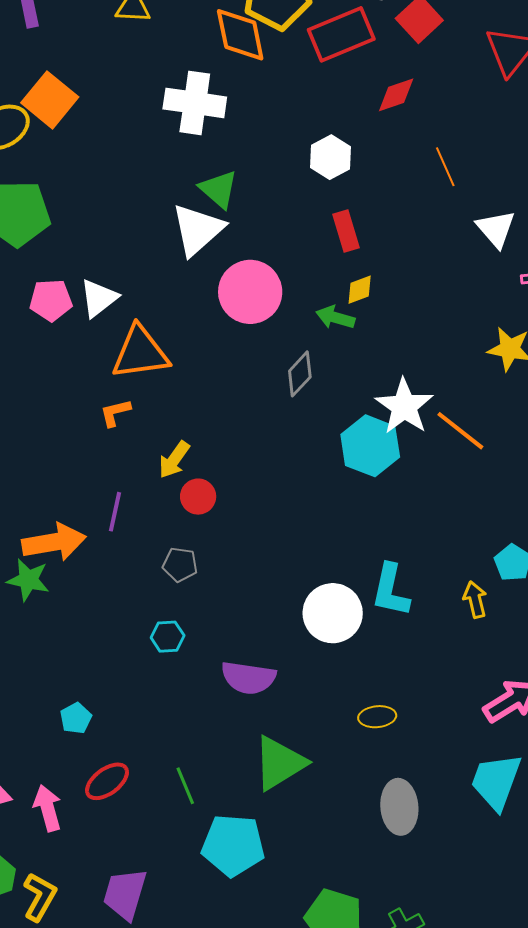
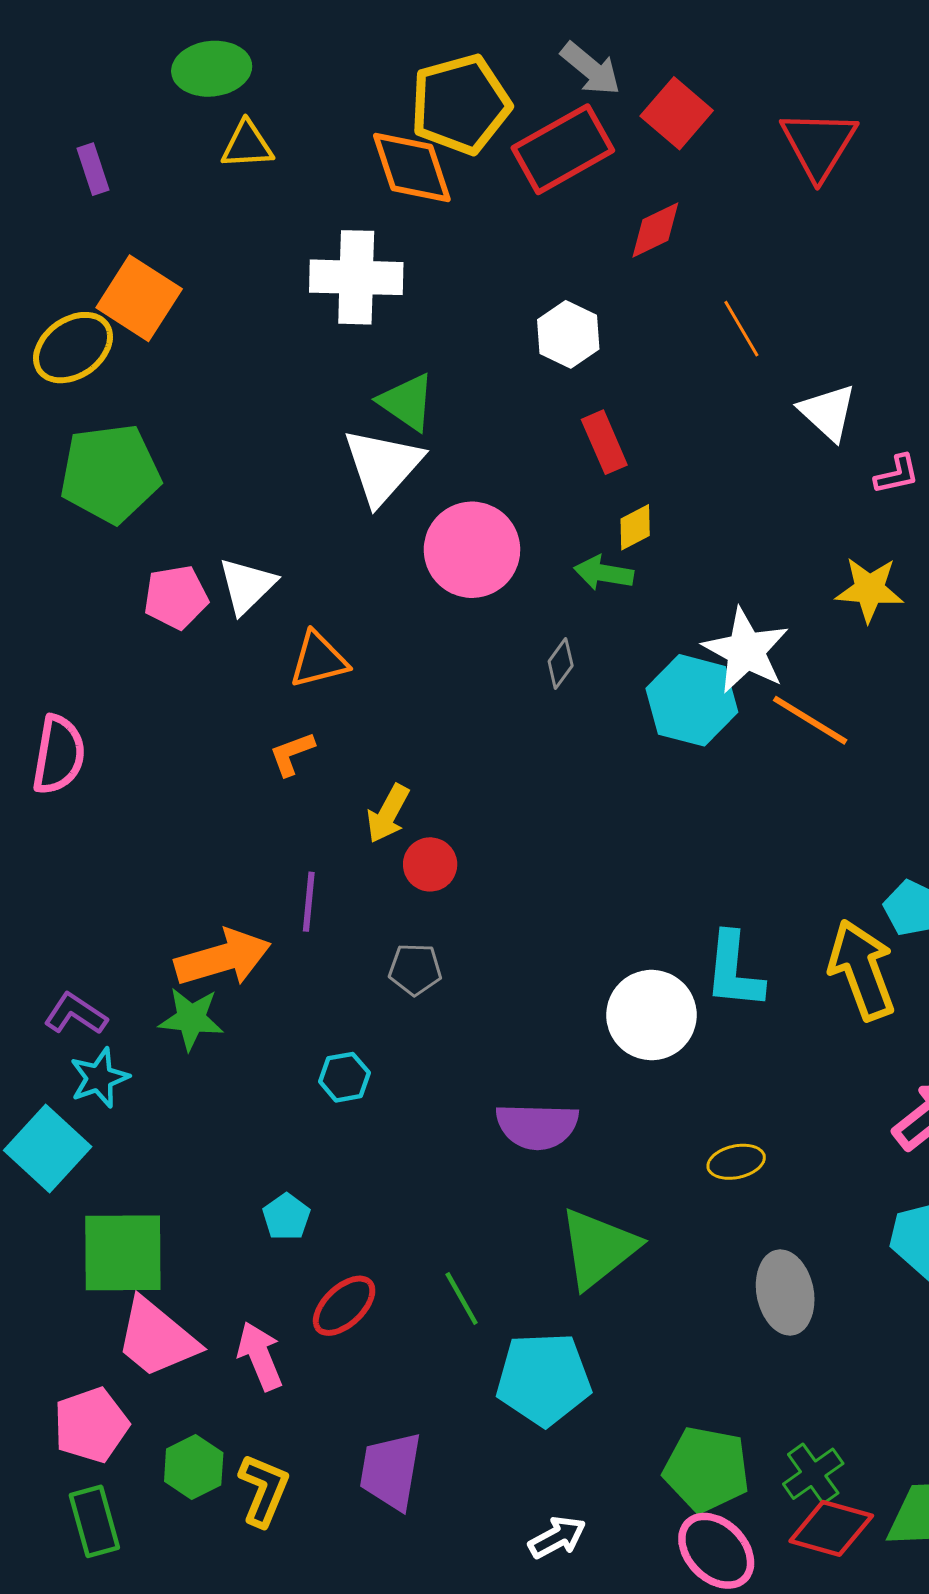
orange triangle: (140, 353) -> (318, 660), size x0.7
gray diamond: (300, 374) -> (561, 664), size x0.7
white star: (404, 406) -> (746, 651), moved
cyan hexagon: (370, 446) -> (692, 700), moved
yellow arrow: (475, 600) -> (862, 970), size x1.8
cyan hexagon: (168, 637) -> (344, 1077), moved

